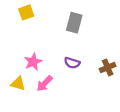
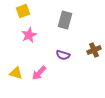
pink star: (33, 62) -> (29, 35), moved
brown cross: (108, 67) -> (94, 50), moved

